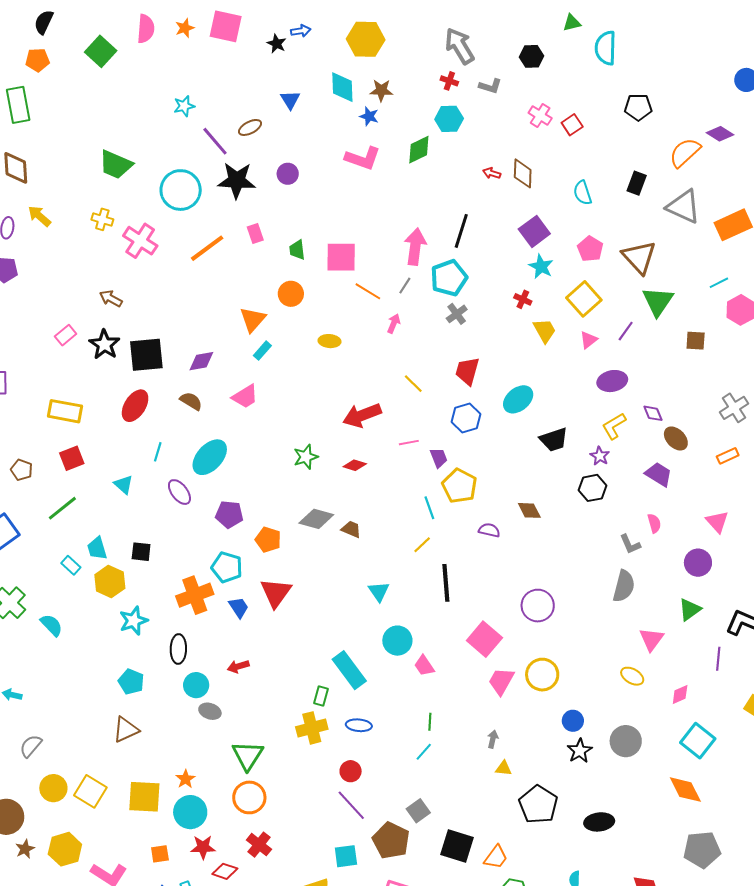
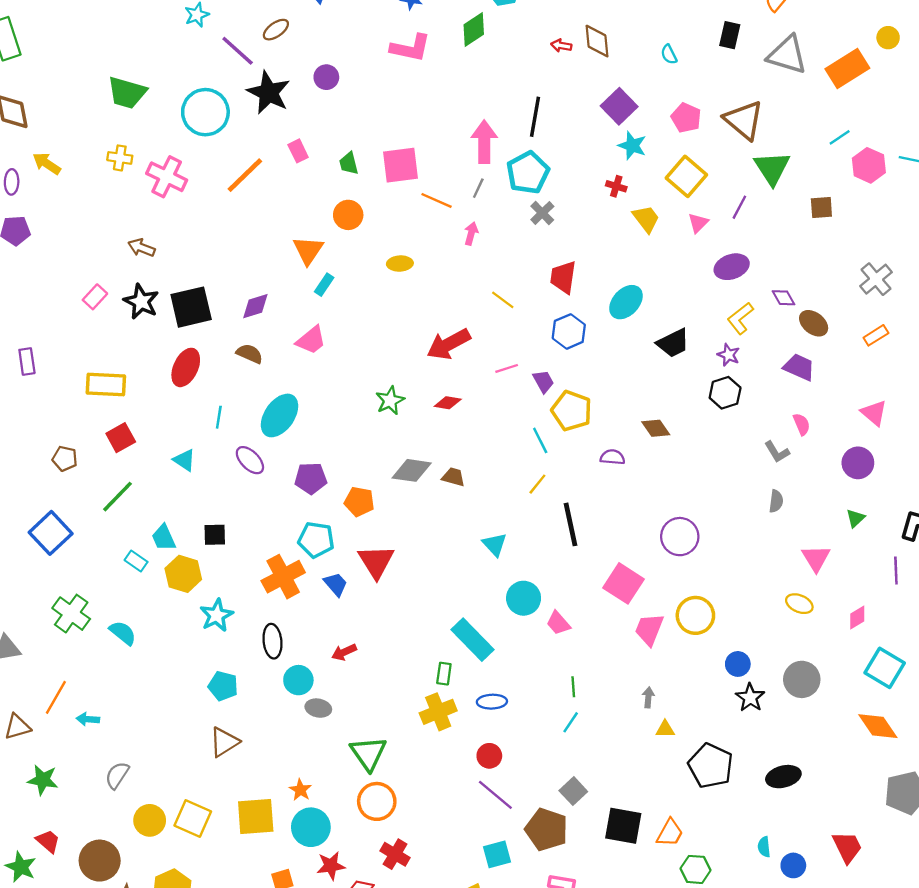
black star: (237, 180) -> (269, 93), turned 30
cyan semicircle: (583, 193) -> (669, 54), size x0.7
gray semicircle: (624, 586) -> (776, 501), size x0.6
green triangle: (690, 610) -> (855, 518), size x0.7

